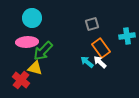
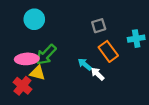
pink ellipse: (27, 42) -> (27, 59), moved
cyan arrow: (87, 62) -> (85, 64), moved
white arrow: (100, 62) -> (98, 74), moved

